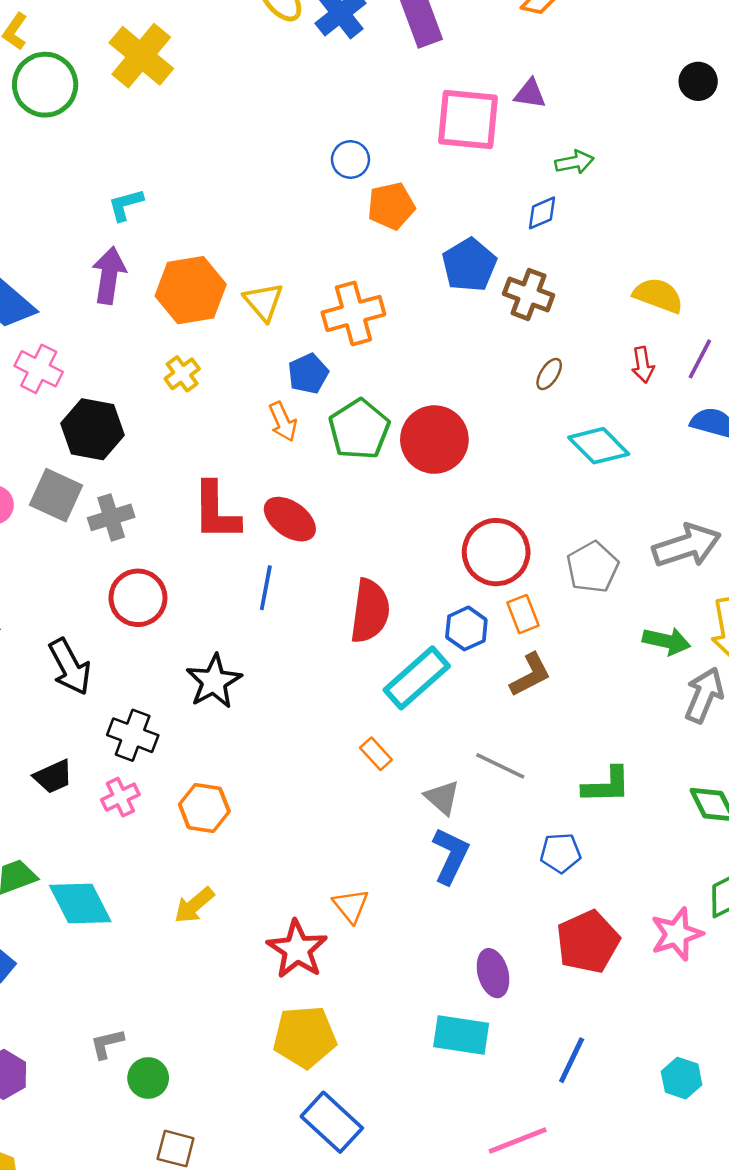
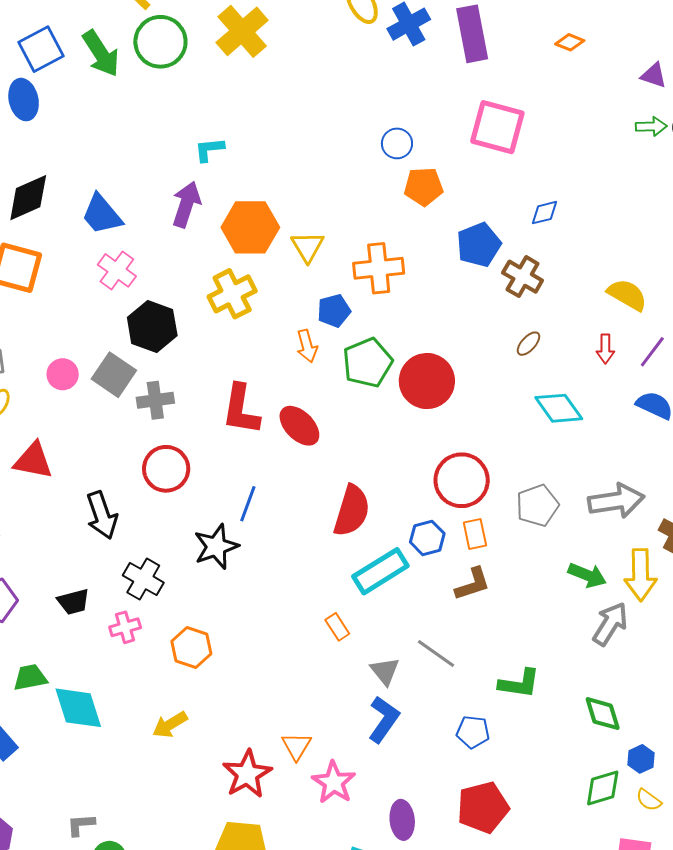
purple triangle: (530, 94) -> (654, 75), moved
green arrow: (574, 162) -> (651, 126), moved
yellow cross: (182, 374) -> (232, 294), size x1.6
blue line: (266, 588) -> (248, 504), moved
pink star: (677, 934) -> (334, 782), moved, turned -30

